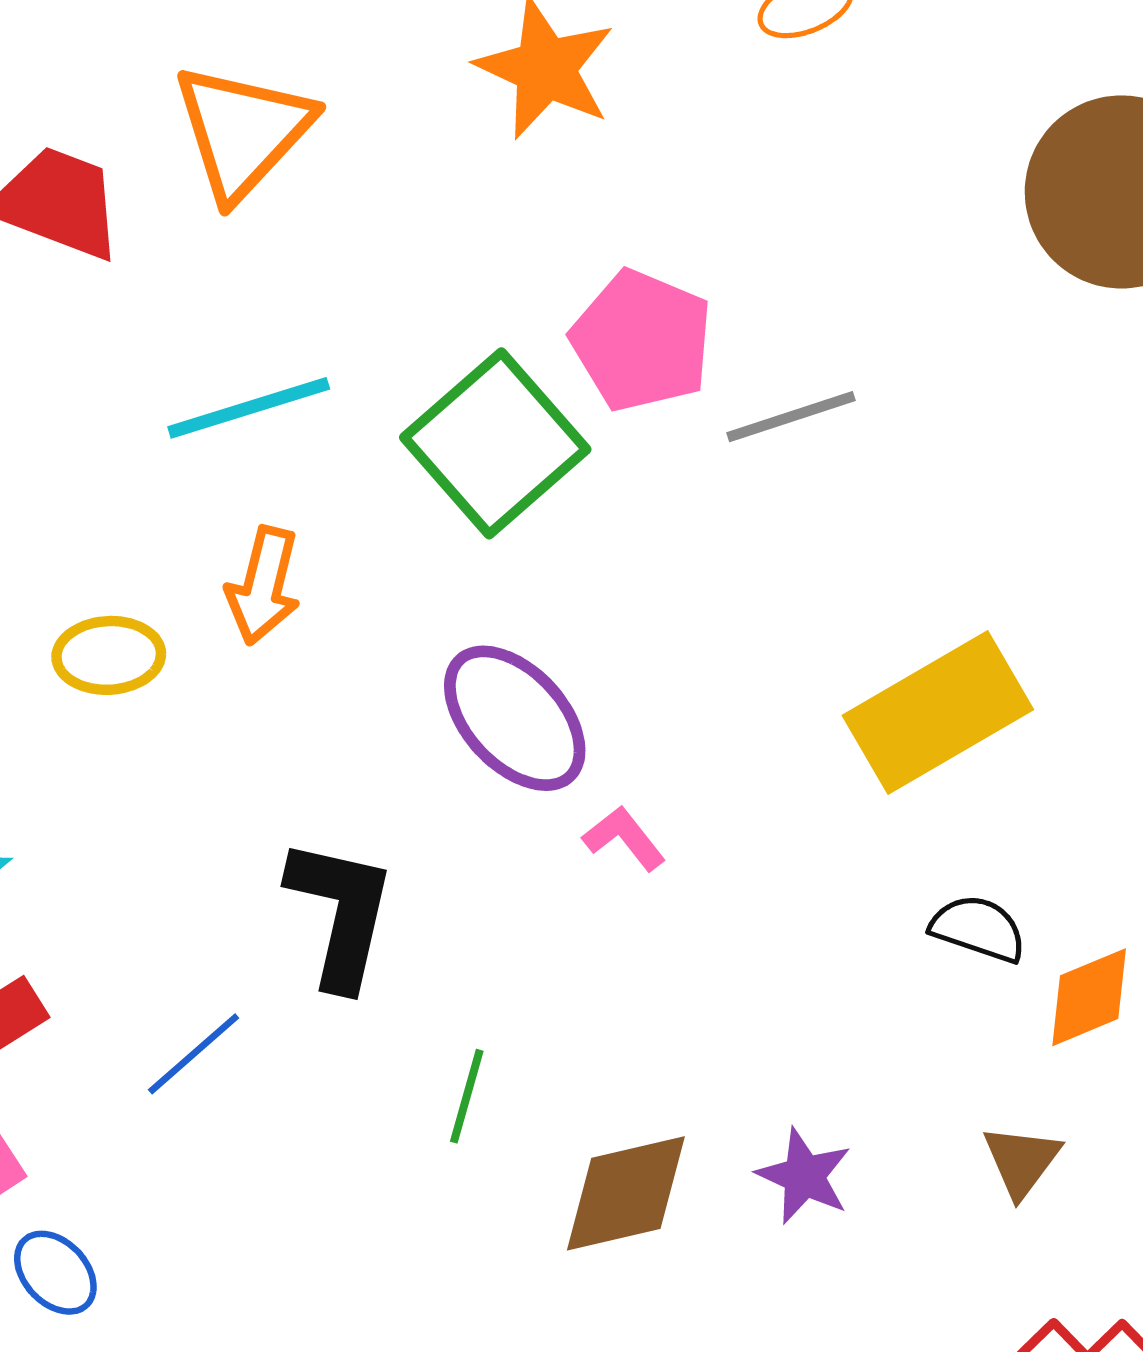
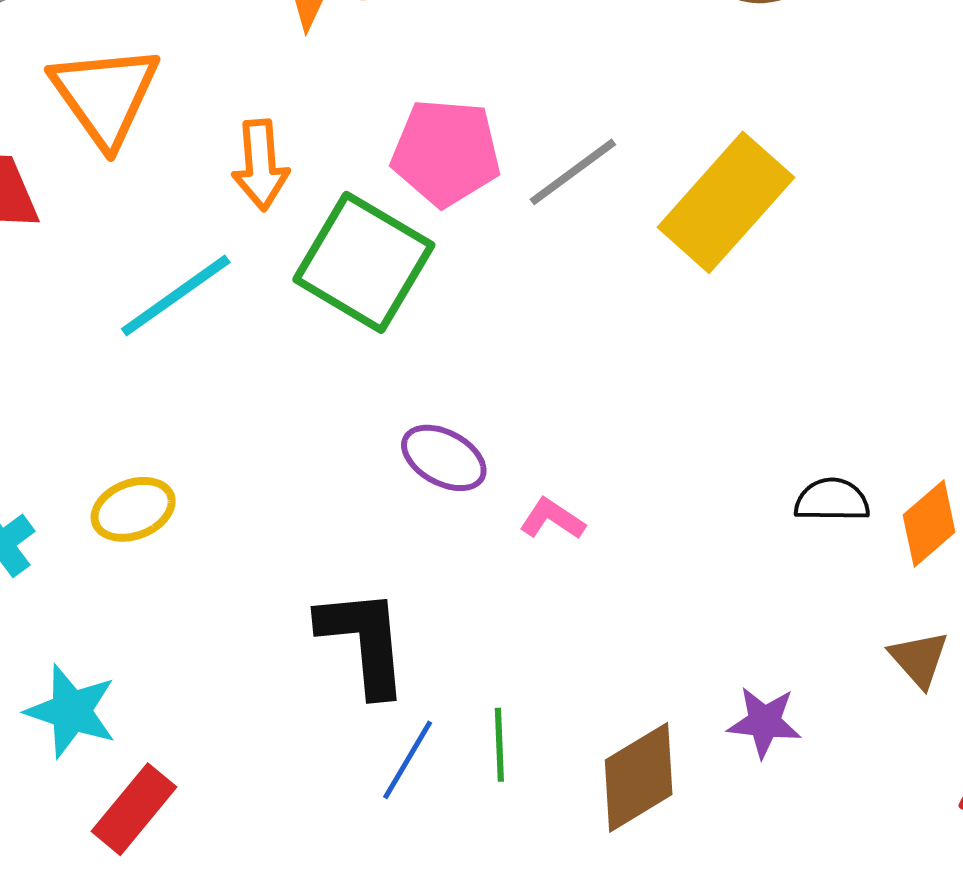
orange arrow: (263, 586) -> (261, 165), moved
yellow rectangle: (938, 713) -> (726, 202), moved
purple ellipse: (515, 718) -> (444, 458), size x0.7
blue line: (194, 1054) -> (408, 760), moved

